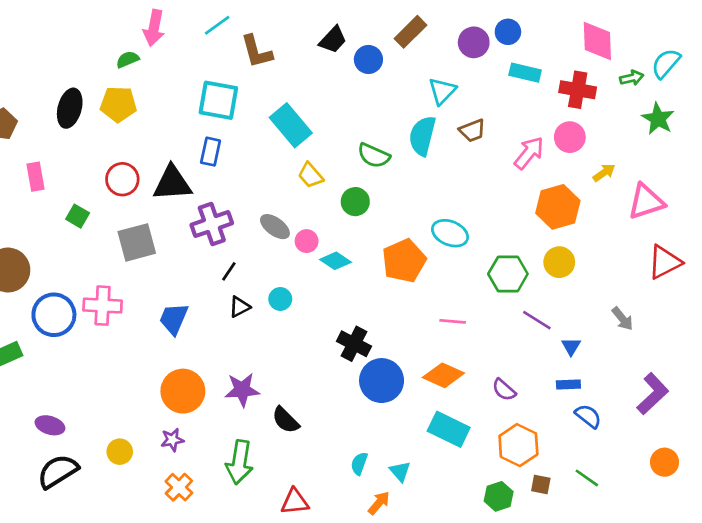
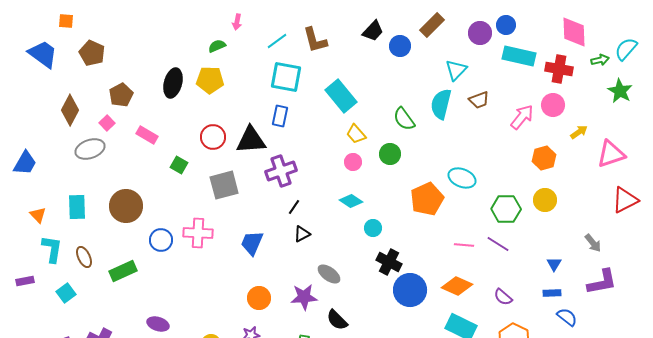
cyan line: (217, 25) -> (277, 41), moved
pink arrow: (154, 28) -> (237, 22), size x0.6
cyan rectangle: (525, 73) -> (519, 56), size x1.4
green semicircle: (374, 156) -> (404, 119), turned 30
pink rectangle: (35, 177) -> (147, 135), turned -50
orange hexagon: (558, 207) -> (544, 158), size x0.7
gray ellipse: (275, 227) -> (329, 274), moved
pink circle: (307, 241) -> (353, 162), moved
cyan diamond: (336, 261) -> (351, 201), moved
cyan circle: (280, 299) -> (373, 228), moved
blue circle: (54, 315) -> (161, 240), size x0.7
purple line: (537, 320) -> (498, 244), moved
orange circle: (183, 391) -> (259, 298), size x0.7
purple L-shape: (653, 394) -> (602, 282), moved, turned 32

